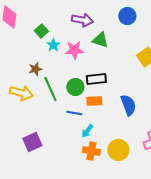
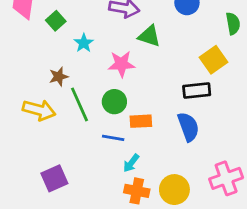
green square: (41, 31) -> (56, 21), moved
pink star: (74, 50) -> (121, 64), moved
black rectangle: (96, 79) -> (197, 90), moved

